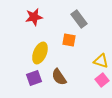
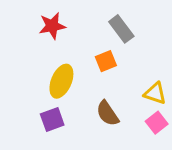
orange square: (69, 40) -> (106, 61), turned -32
brown semicircle: (59, 77) -> (107, 113), moved

